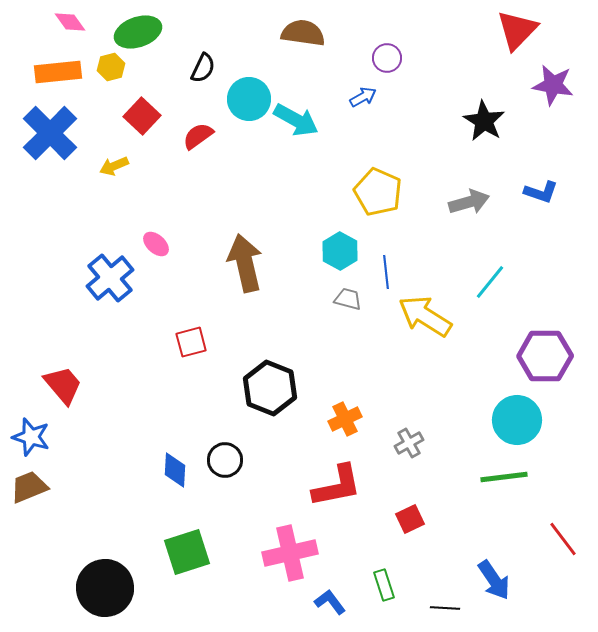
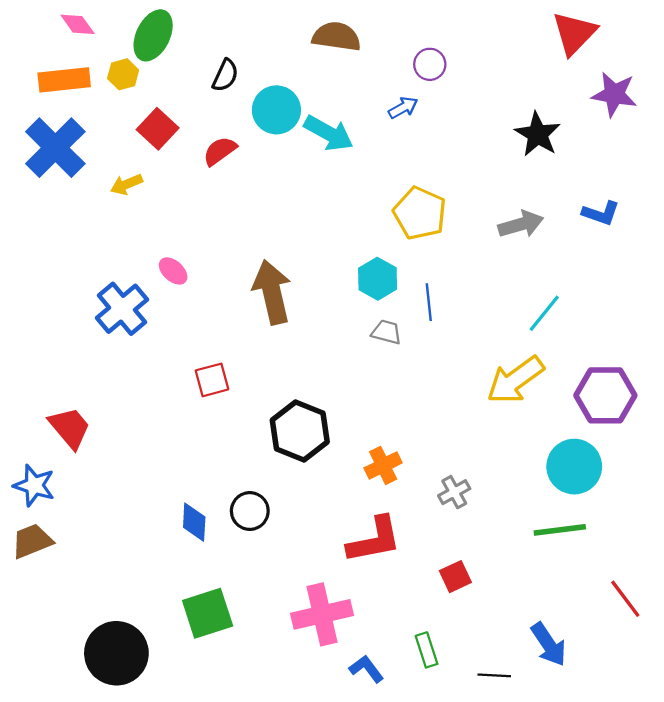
green ellipse: (138, 32) -> (153, 35), turned -45
yellow arrow: (425, 316) -> (515, 380), moved, turned -68

